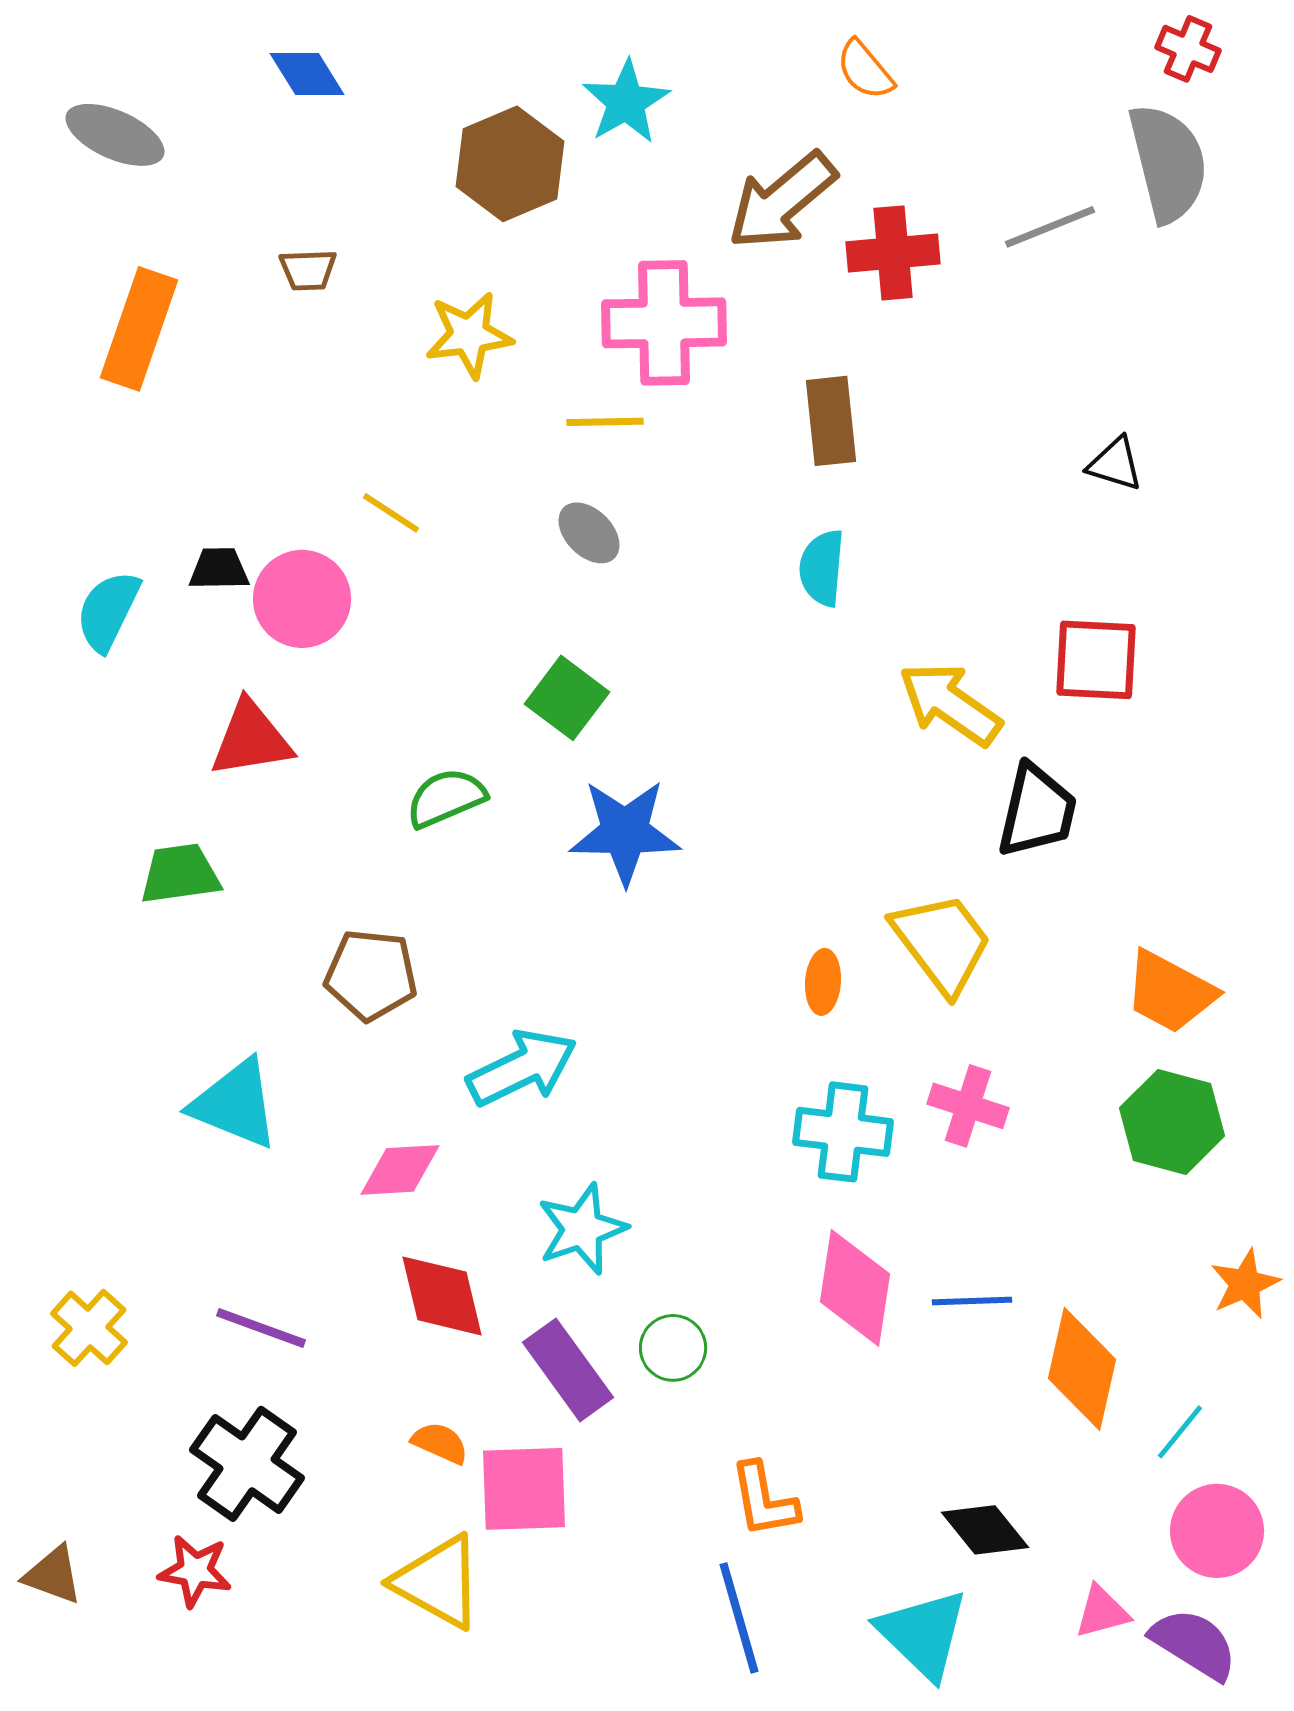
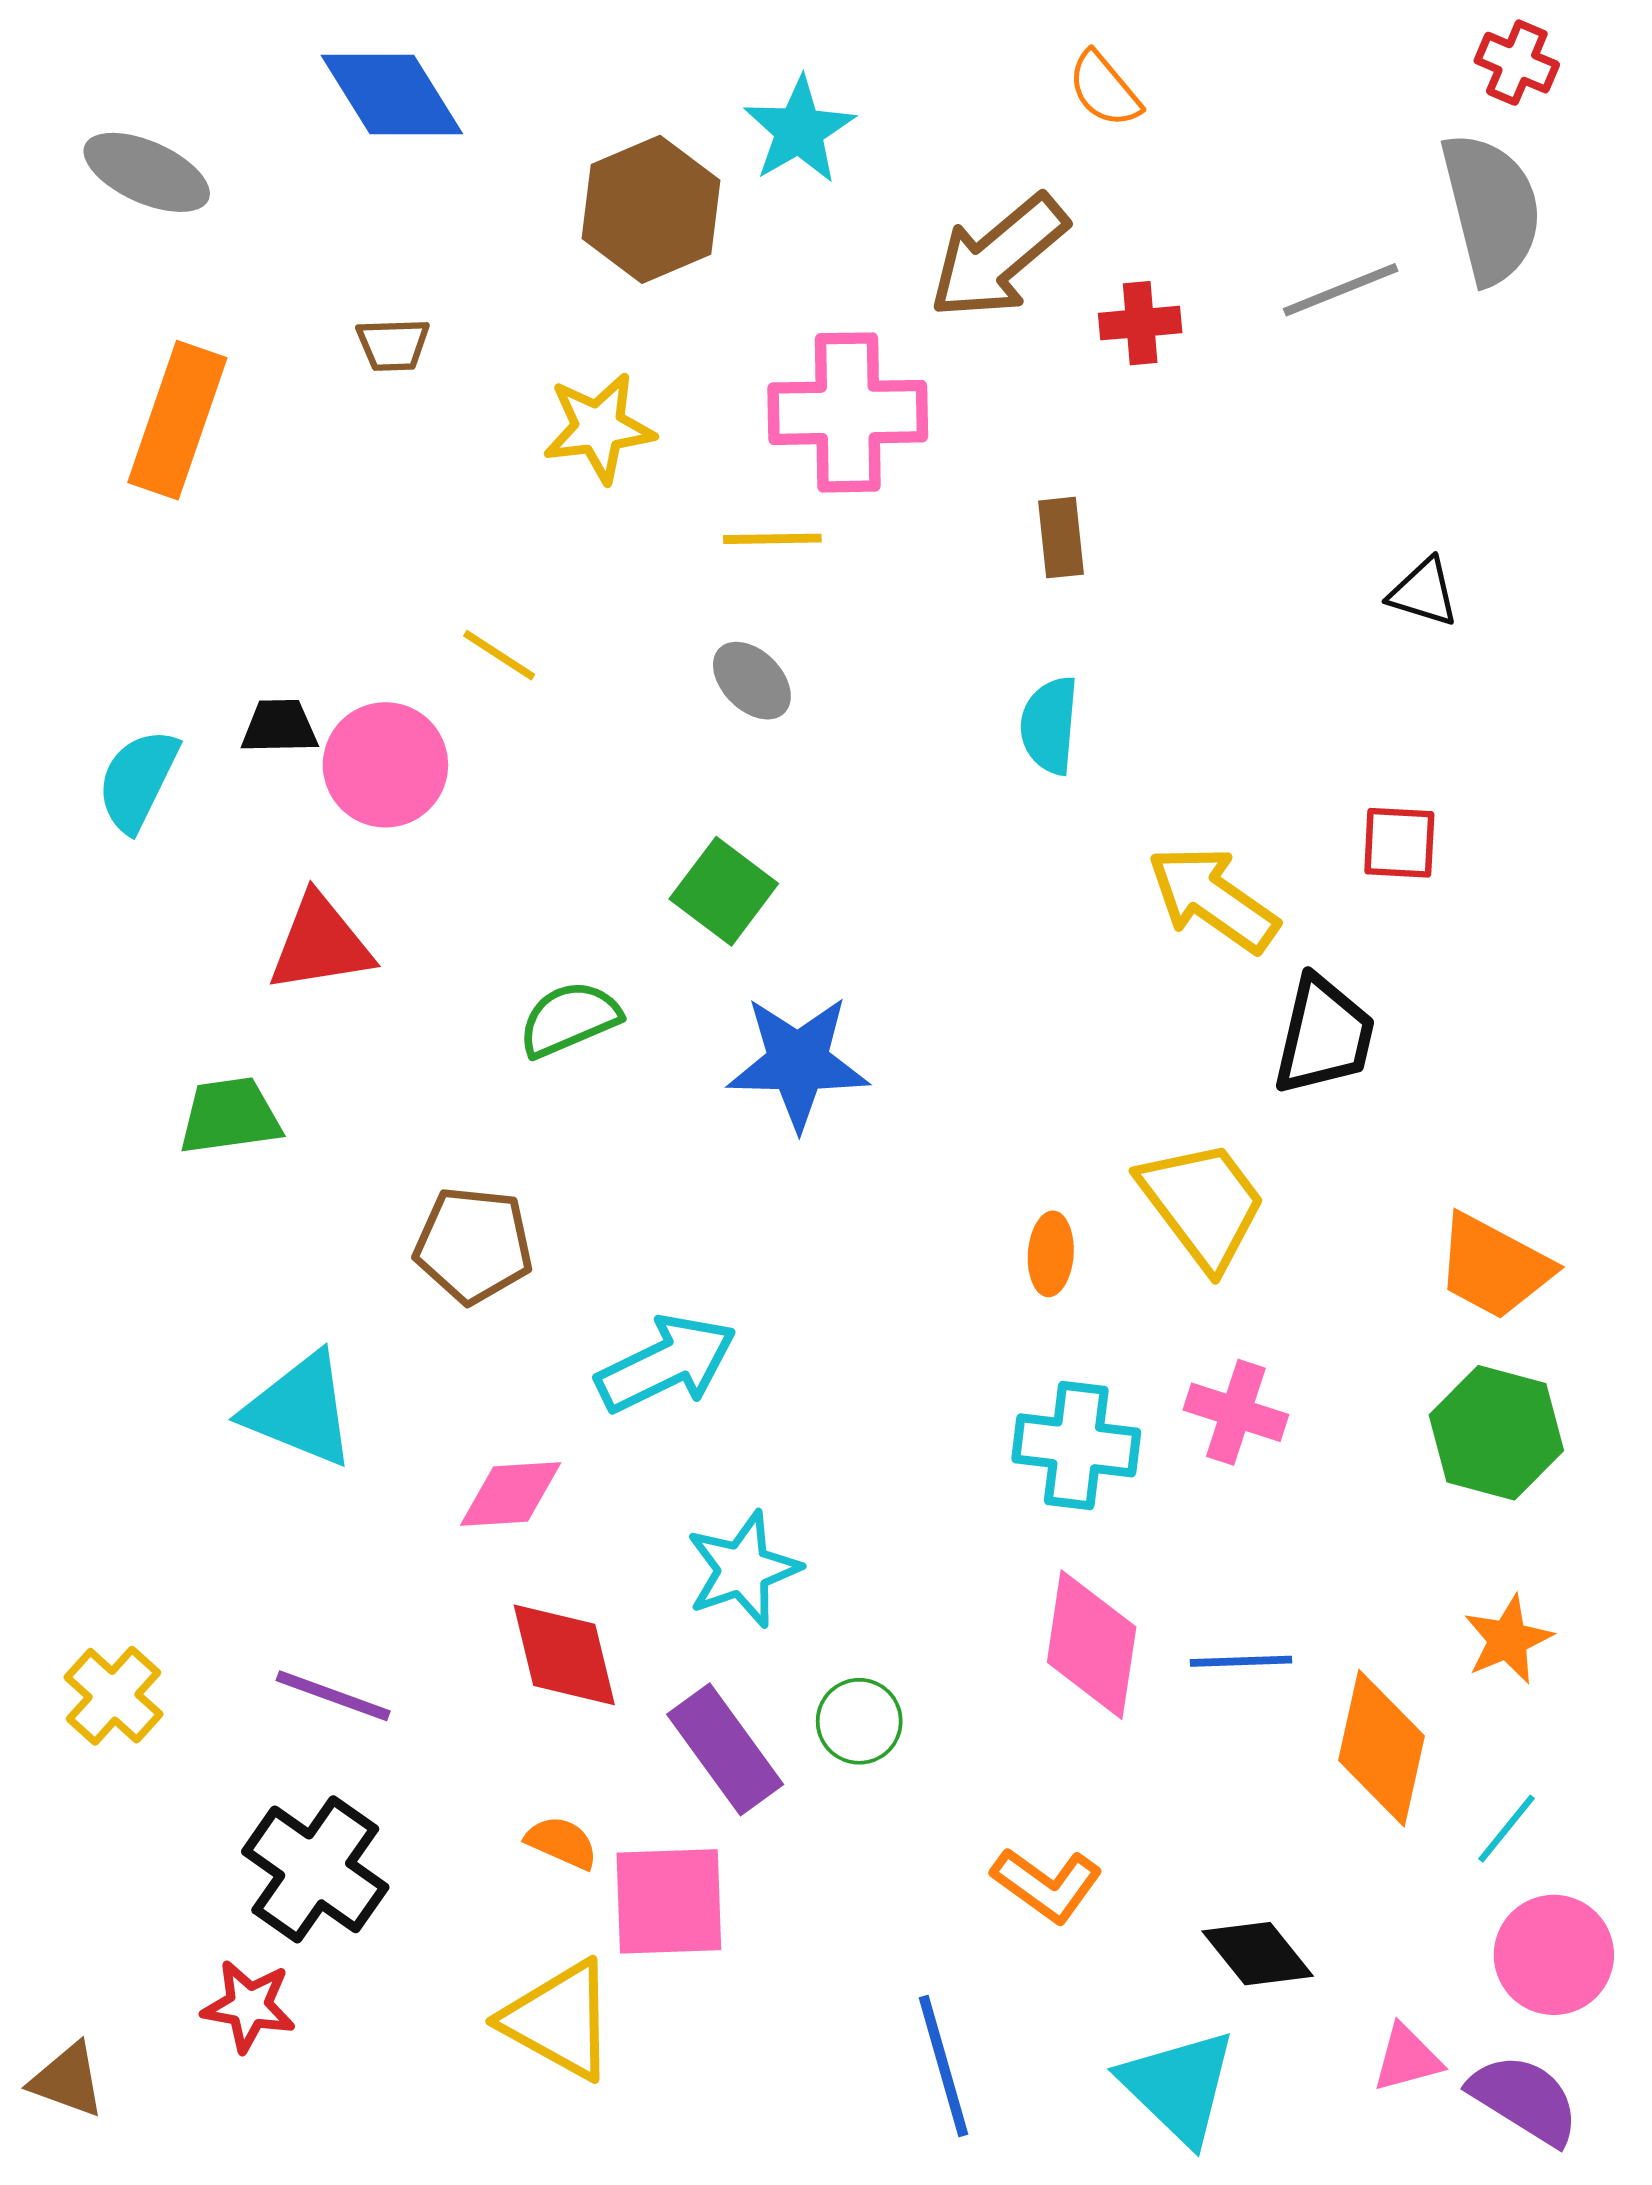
blue diamond: (307, 74) -> (392, 94), size x1.5
red cross: (893, 253) -> (1140, 323), size x0.7
brown rectangle: (831, 421) -> (1061, 538), size x0.7
red square: (1096, 660) -> (1399, 843), size x0.7
orange star: (1245, 1284) -> (1508, 1640), moved
orange L-shape: (764, 1500) -> (1047, 1885), moved, turned -44
brown triangle: (53, 1575) -> (68, 2080), moved

